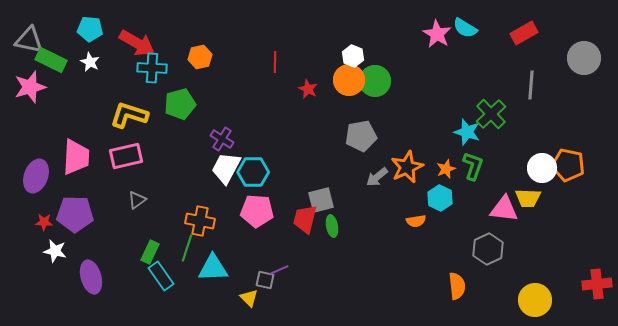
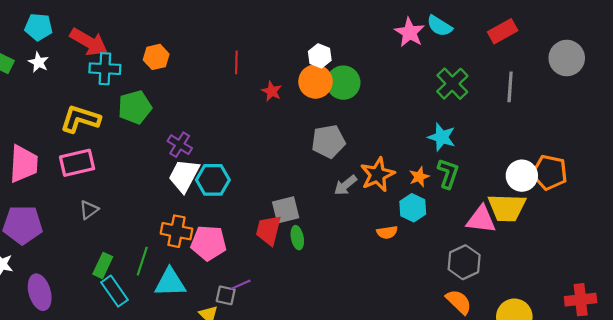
green cross: (491, 114) -> (452, 84), moved
yellow trapezoid: (528, 198) -> (507, 208), size x1.4
pink pentagon: (257, 211) -> (209, 243), moved
orange cross: (200, 221) -> (176, 231), moved
orange semicircle: (457, 286) -> (459, 302), moved, turned -40

